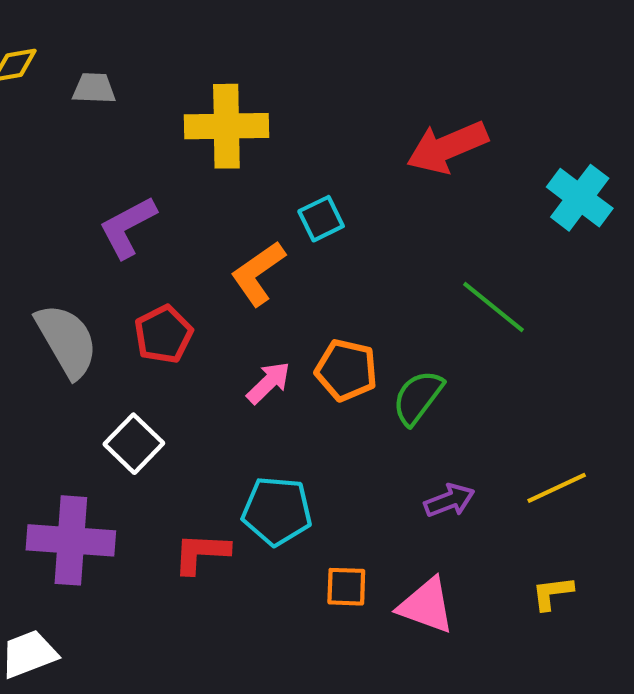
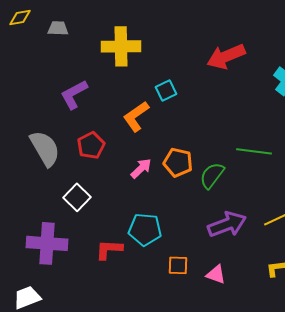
green line: (494, 307) -> (254, 151), moved, turned -32
purple arrow: (449, 500) -> (227, 224), size x1.6
pink triangle: (426, 606) -> (216, 274), size x0.7

